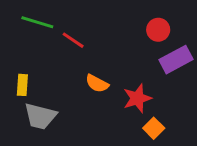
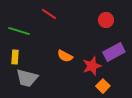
green line: (37, 22) -> (19, 31), moved
red line: (73, 40) -> (49, 14), moved
purple rectangle: (176, 60) -> (114, 52), moved

